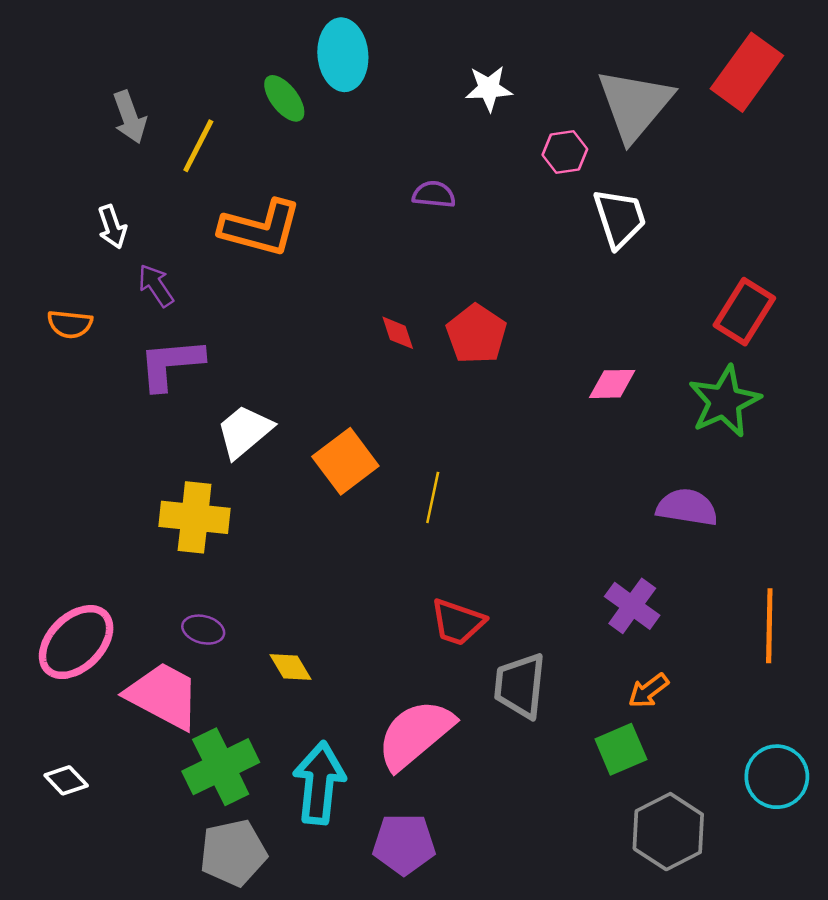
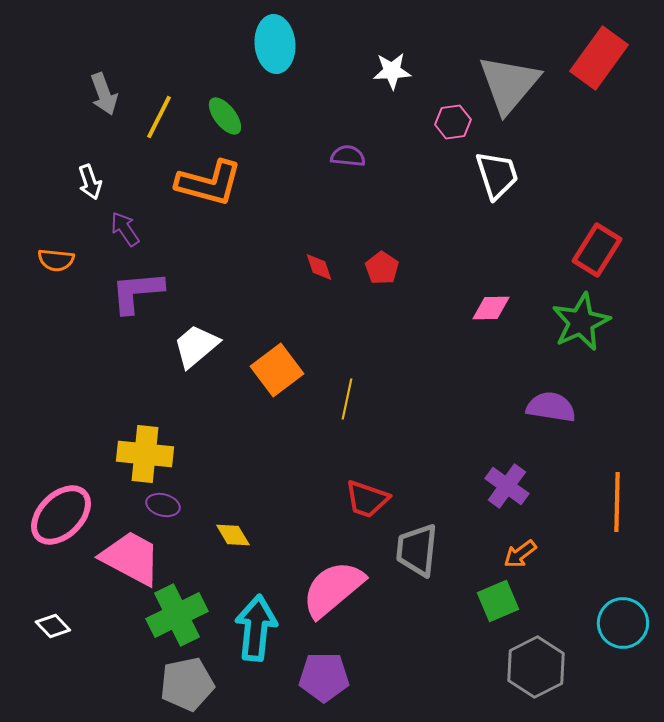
green ellipse: (284, 98) -> (225, 116), moved
red pentagon: (476, 334) -> (382, 268), size x0.7
yellow cross: (195, 517) -> (145, 454), moved

